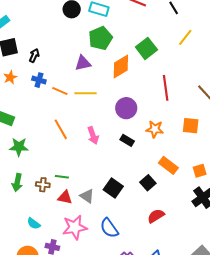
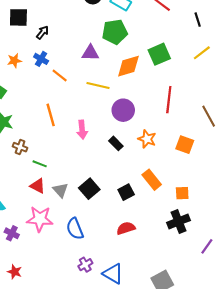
orange star: (10, 77) -> (14, 61), moved
yellow line: (85, 93) -> (98, 85), moved
brown cross: (43, 185) -> (20, 147), moved

